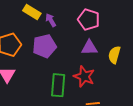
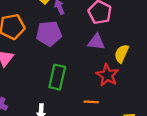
red star: (84, 76) -> (107, 75), moved

